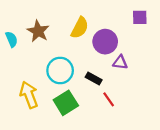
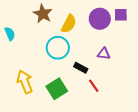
brown star: (38, 31) -> (43, 14), moved
purple circle: (105, 42) -> (100, 19), moved
cyan circle: (60, 70) -> (58, 48), moved

